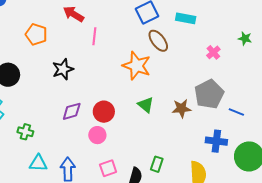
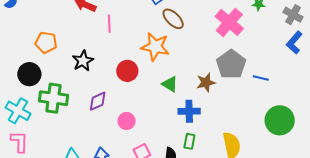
orange pentagon: (36, 34) -> (46, 42), moved
pink cross: (213, 52) -> (229, 22), size x2.0
red circle: (104, 112) -> (127, 71), moved
green cross: (25, 132) -> (53, 98), moved, size x1.8
blue cross: (216, 141) -> (189, 111), moved

